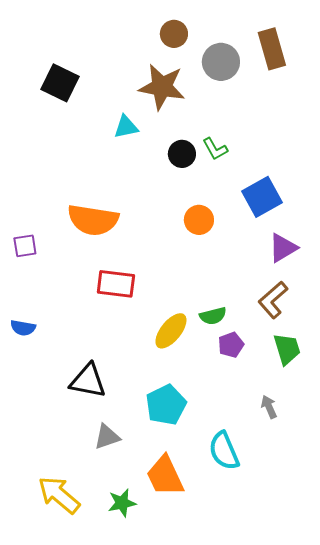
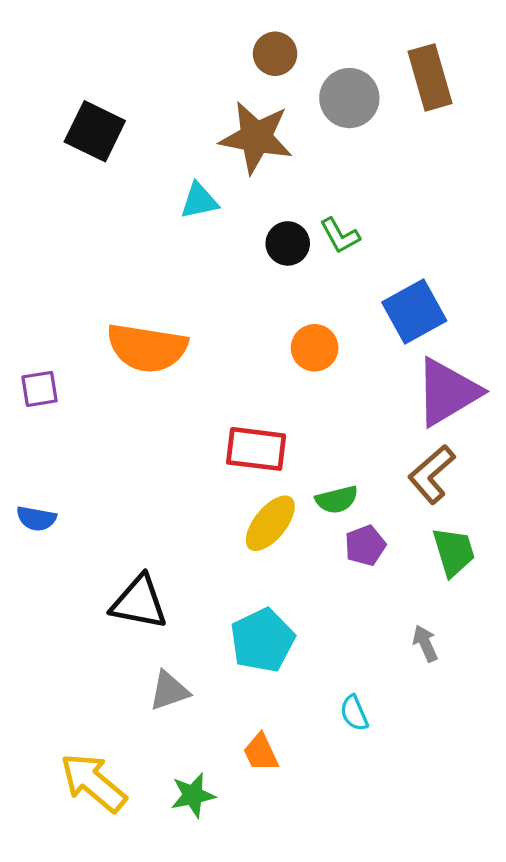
purple triangle: (283, 248) -> (447, 392), size x1.5
red rectangle: (116, 284) -> (256, 449), moved
cyan semicircle: (224, 451) -> (354, 713), size x0.6
orange trapezoid: (165, 476) -> (261, 753), size x0.6

